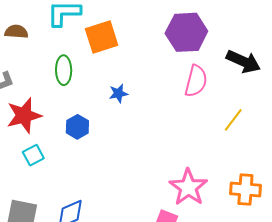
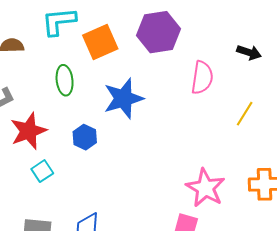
purple hexagon: (186, 32) -> (158, 32), moved
black arrow: (243, 62) -> (249, 52), size x0.7
blue star: (118, 93) -> (123, 99), size x2.0

